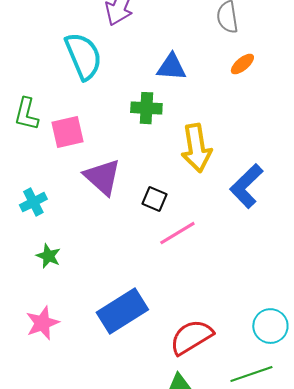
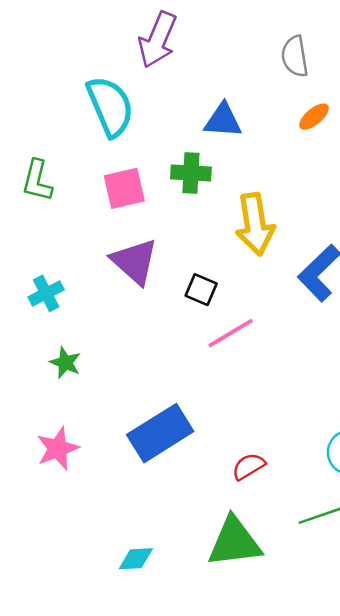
pink square: (67, 132) -> (124, 188), moved
red semicircle: (191, 337) -> (249, 466), size x0.6

